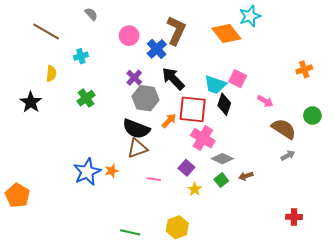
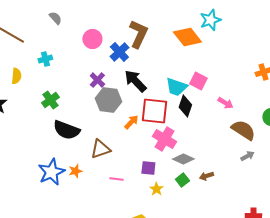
black semicircle: (136, 129) -> (66, 130), moved
purple square: (186, 168) -> (148, 168), turned -35

